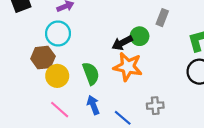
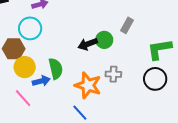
orange star: (128, 67) -> (88, 85), moved
blue arrow: (93, 105) -> (41, 81), moved, turned 90
gray cross: (155, 106) -> (113, 74), moved

